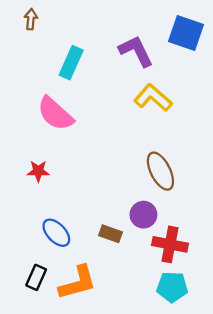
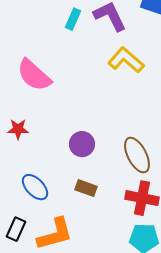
cyan rectangle: (71, 63) -> (73, 19), moved, size x0.7
brown ellipse: (160, 171) -> (137, 155), moved
purple circle: (143, 215) -> (82, 144), moved

